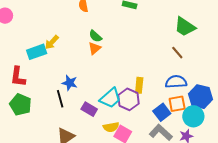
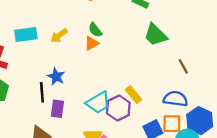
green trapezoid: (185, 27) -> (155, 35), moved
yellow arrow: (52, 42) -> (59, 36), moved
yellow rectangle: (139, 85) -> (133, 95), turned -56
purple rectangle: (89, 109) -> (57, 109), moved, turned 56

